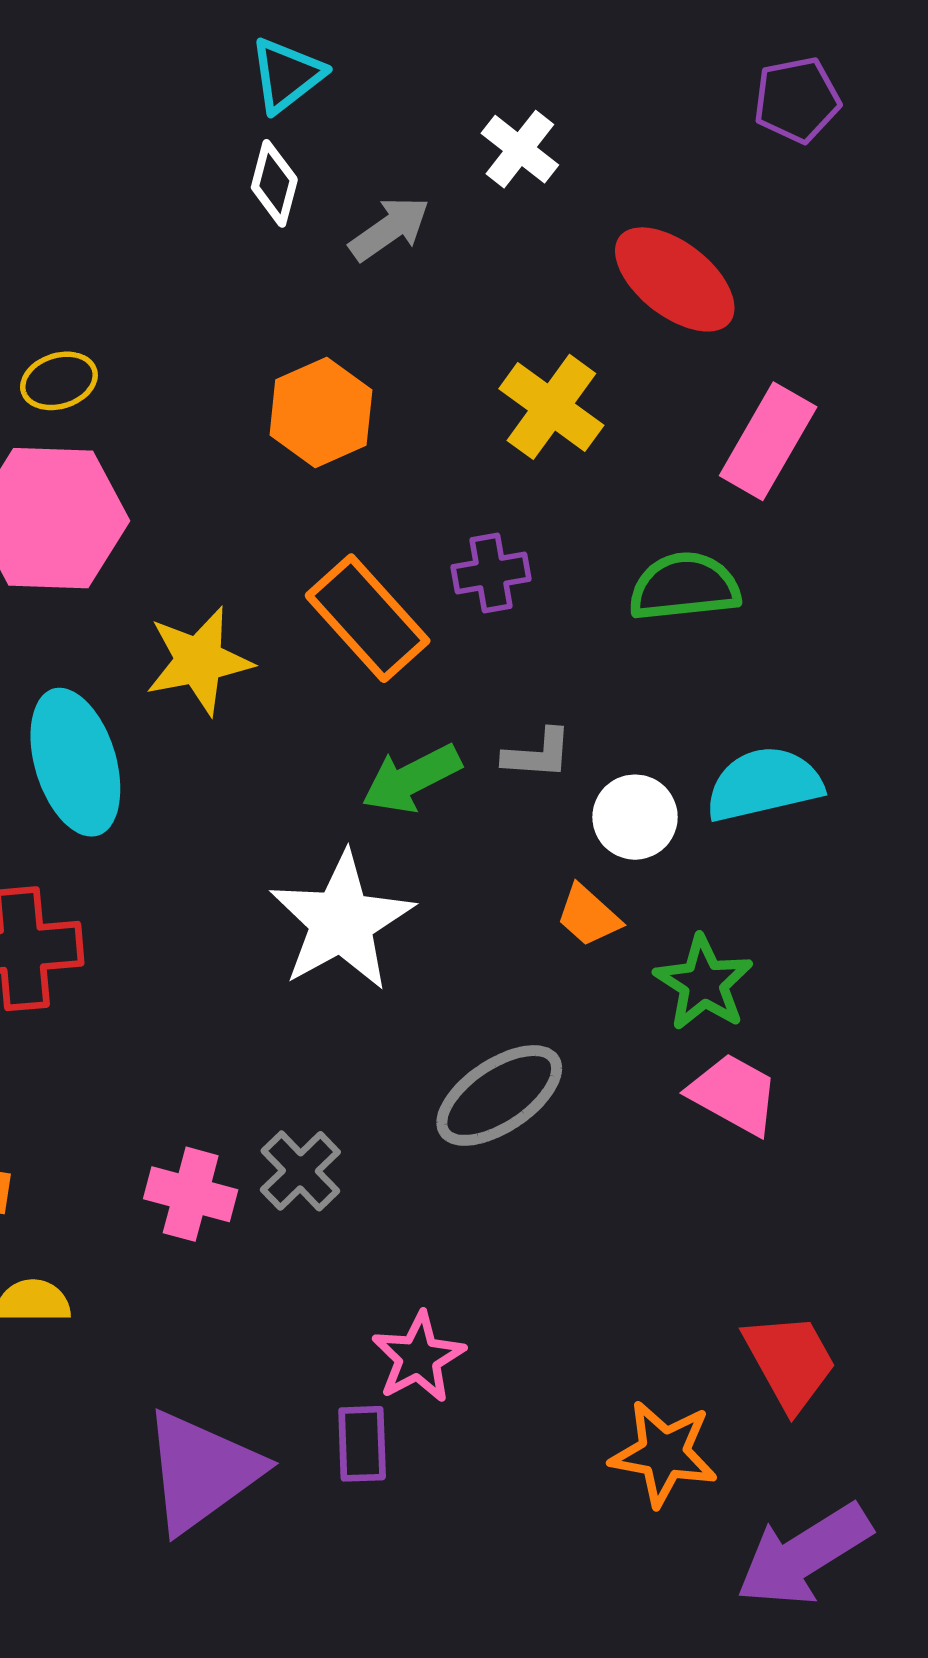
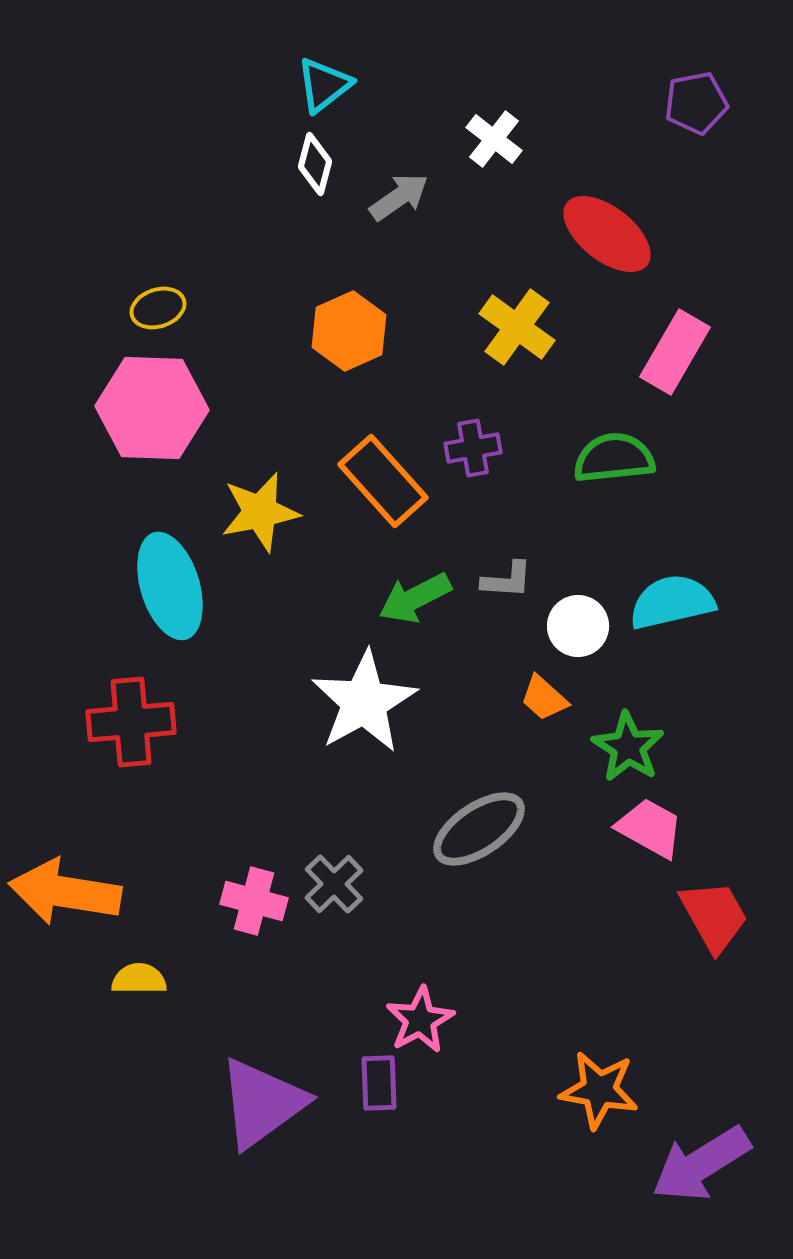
red trapezoid: (790, 1362) -> (714, 916), moved

